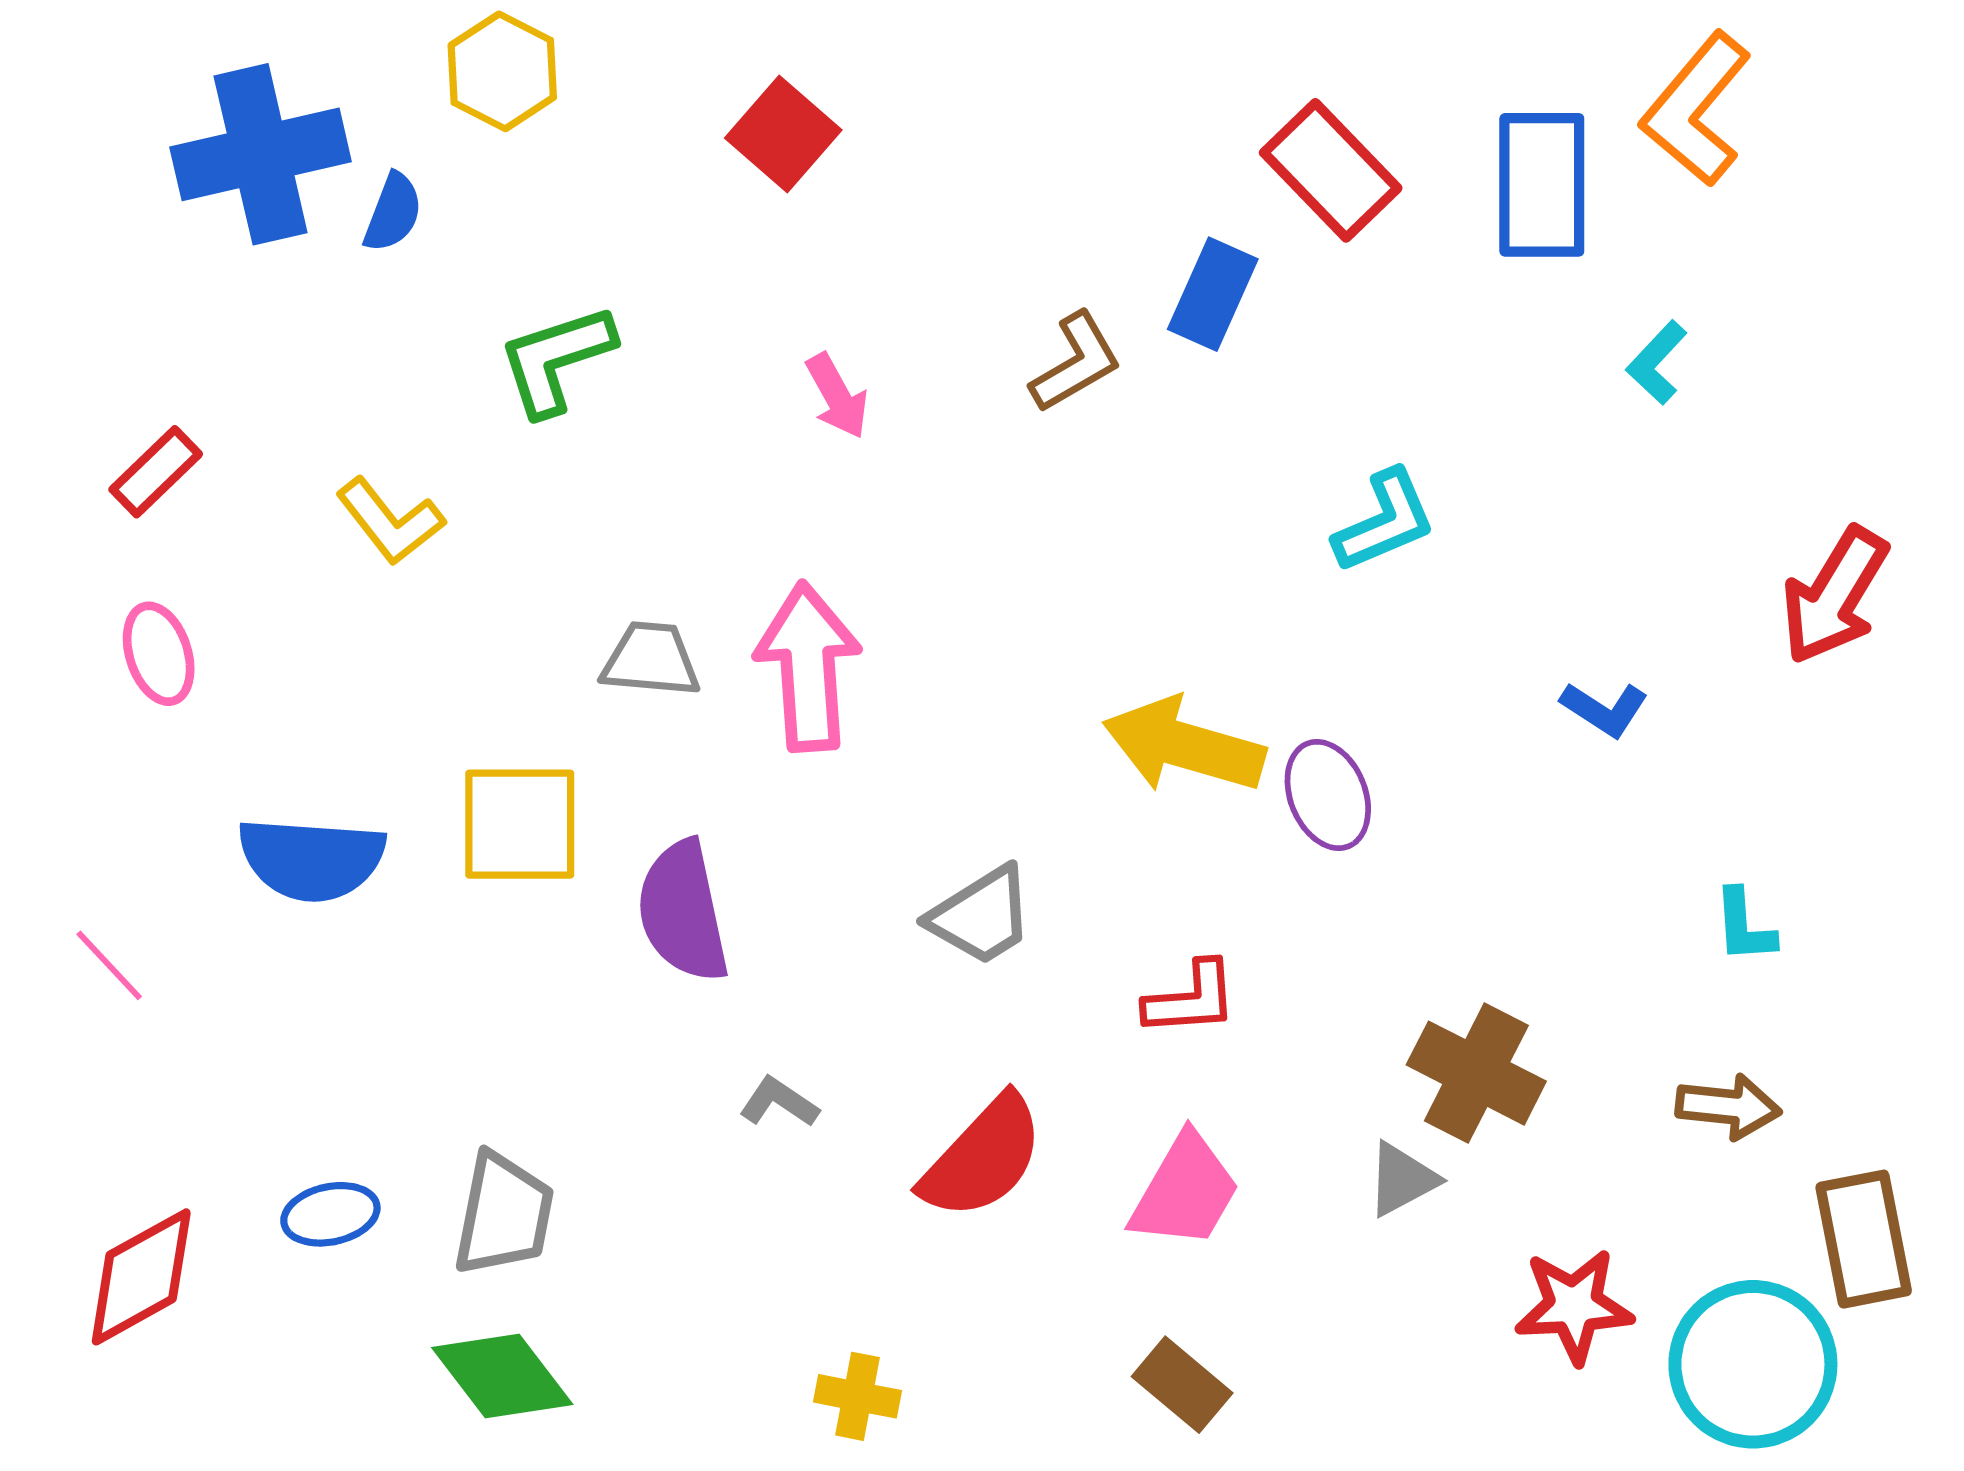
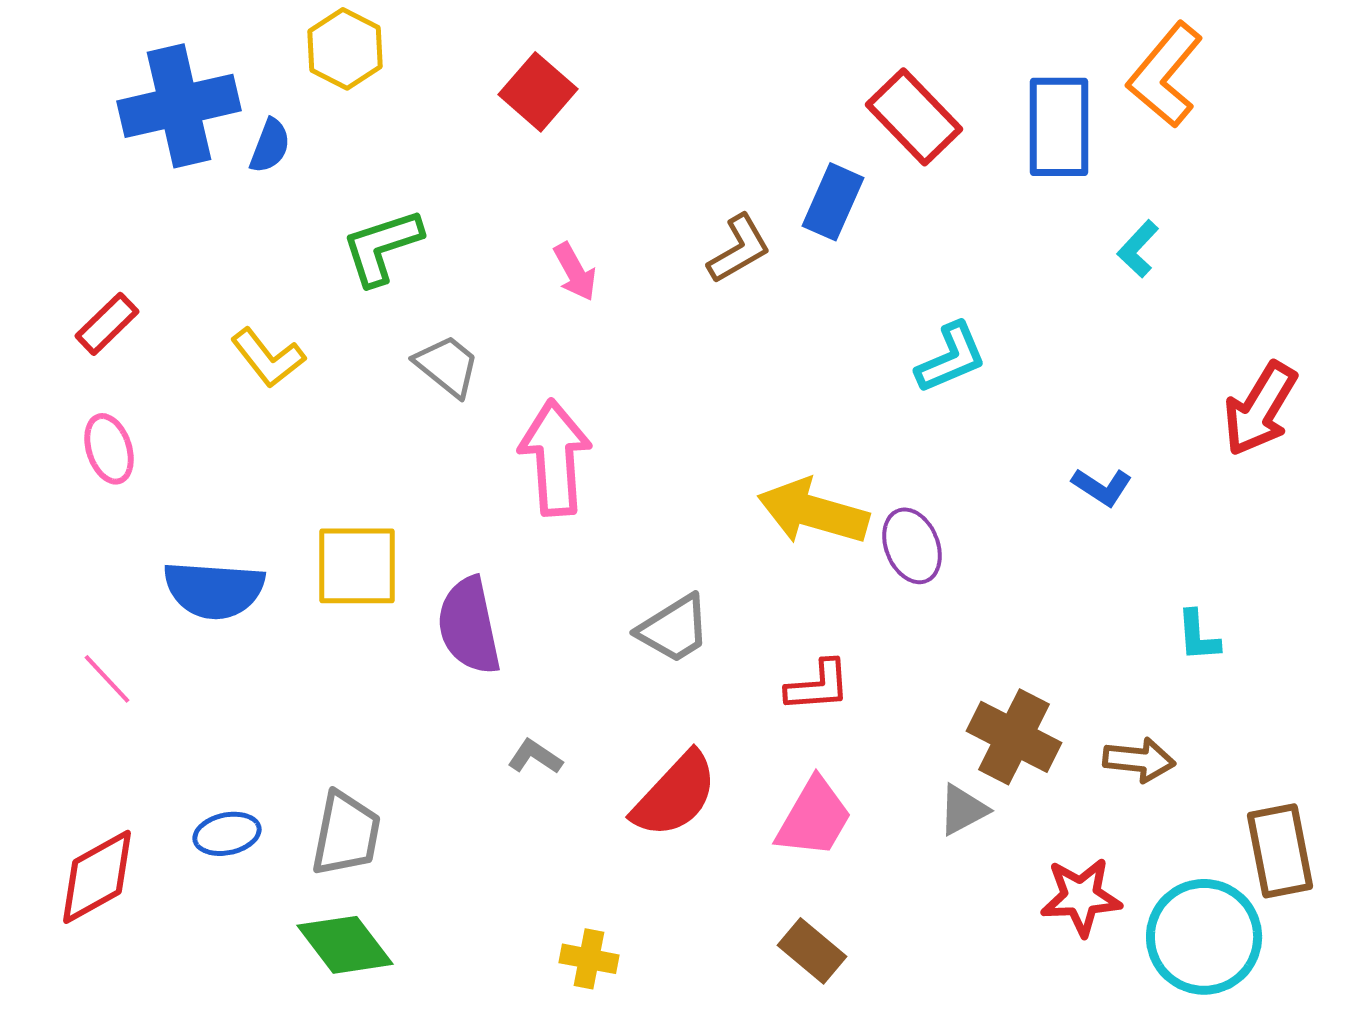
gray trapezoid: (651, 660) -> (447, 366), moved, turned 34
pink line: (109, 965) -> (107, 679), moved
brown arrow: (1728, 1107) -> (1139, 760), moved

